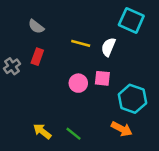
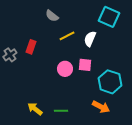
gray semicircle: (36, 26) -> (52, 16), moved
yellow line: (81, 43) -> (67, 36), turned -42
green line: (73, 134) -> (61, 111), turned -40

